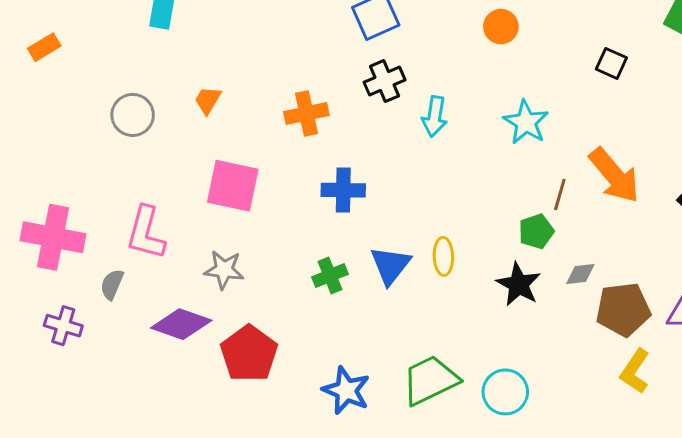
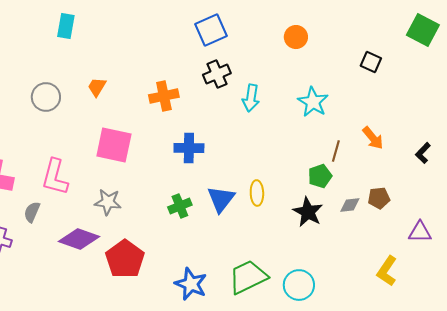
orange arrow: (614, 175) -> (373, 138), size x0.6
brown pentagon: (623, 309) -> (379, 198), moved, size x0.6

